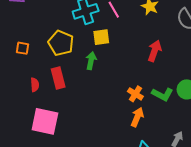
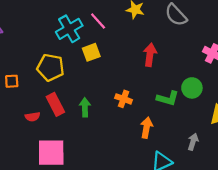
green arrow: (91, 61) -> (85, 107), moved
red semicircle: (35, 85) -> (33, 117), turned 96
orange cross: (135, 94) -> (124, 99), moved

